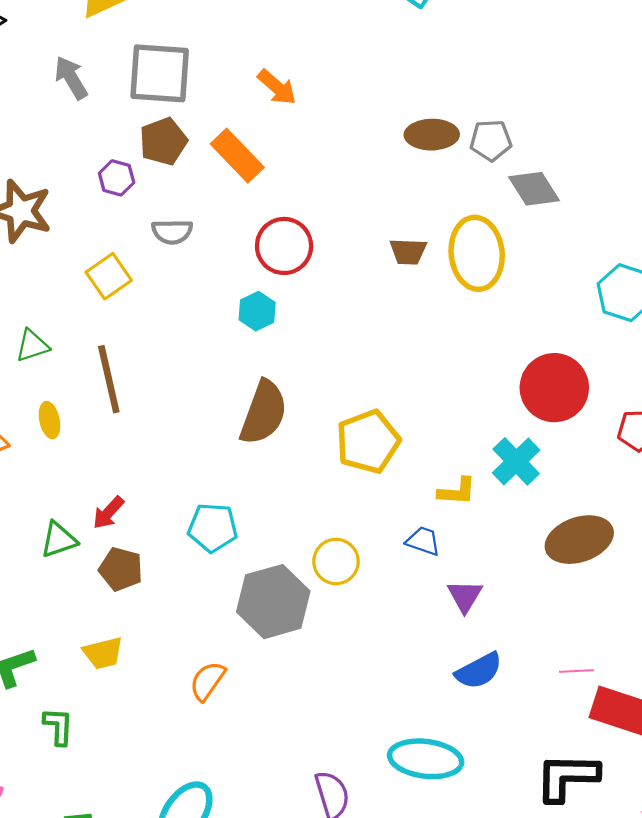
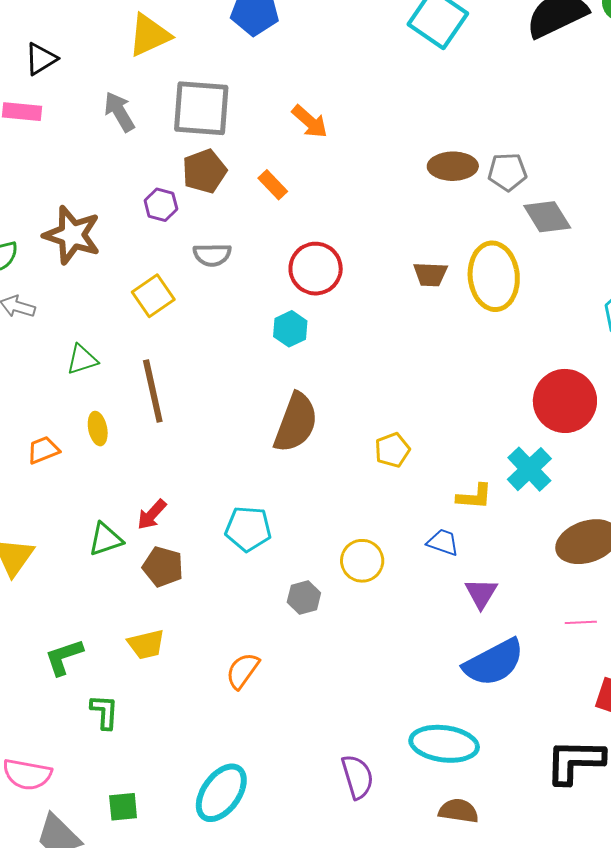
orange rectangle: (237, 156) -> (273, 185), size x0.6
yellow pentagon: (368, 442) -> (392, 450), size x0.6
gray hexagon: (273, 602) -> (304, 598), size x0.5
blue semicircle: (479, 671) -> (494, 663), size x1.4
pink line: (576, 671) -> (581, 622), moved

